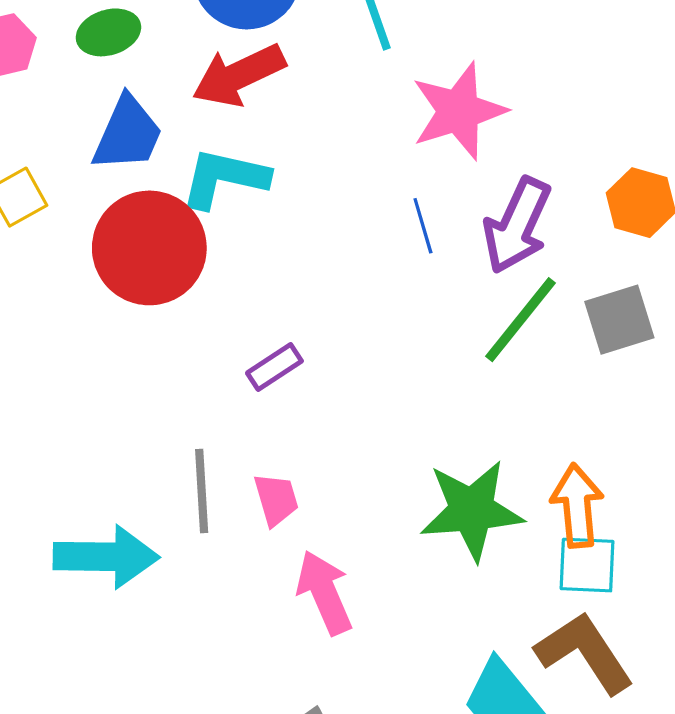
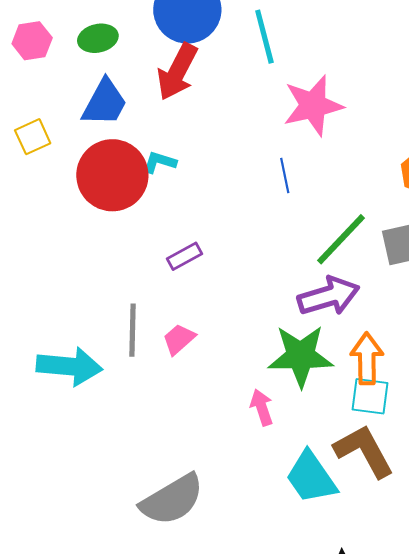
red arrow: (239, 75) -> (177, 72), turned -42
cyan L-shape: (224, 178) -> (159, 162), moved, size x0.6
purple arrow: (517, 225) -> (329, 296), moved, turned -136
pink trapezoid: (276, 499) -> (179, 339), turned -120
pink arrow: (324, 593) -> (262, 407), moved, size x0.7

